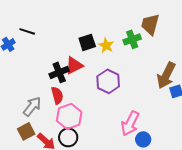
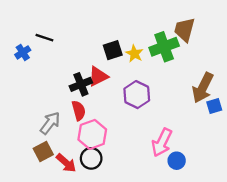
green cross: (132, 39) -> (164, 47), size x1.4

